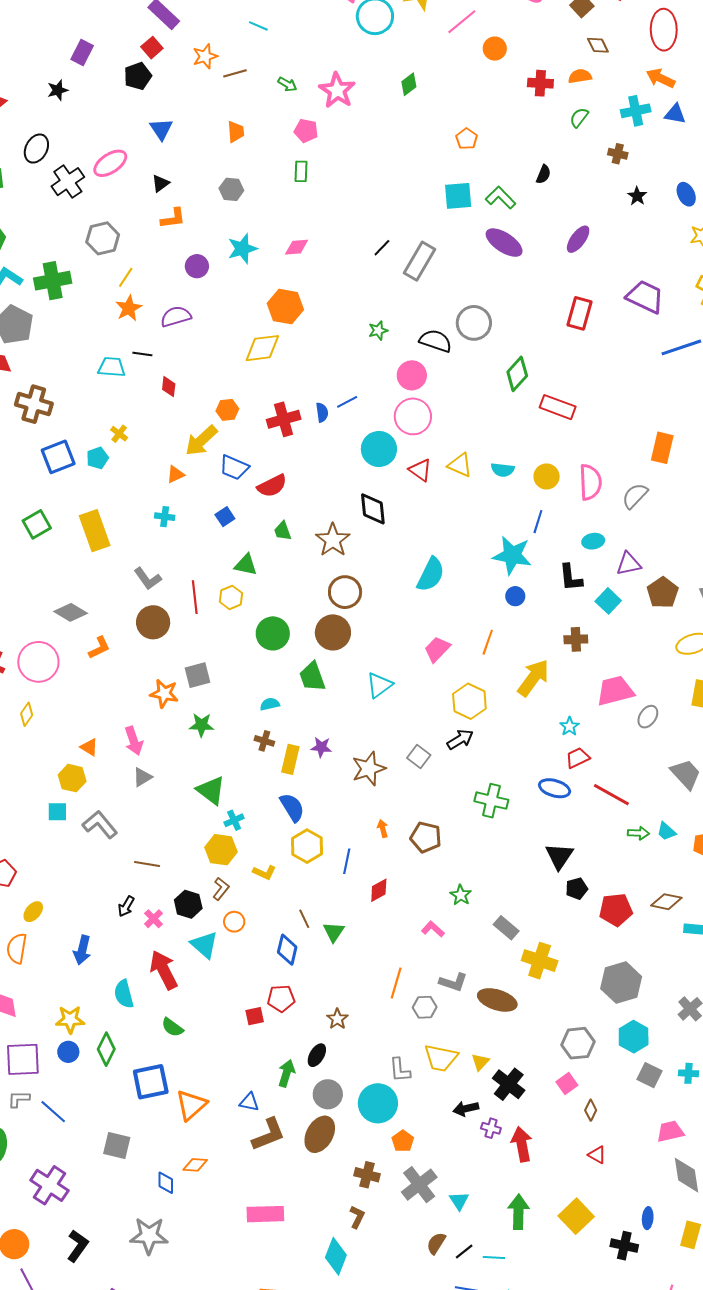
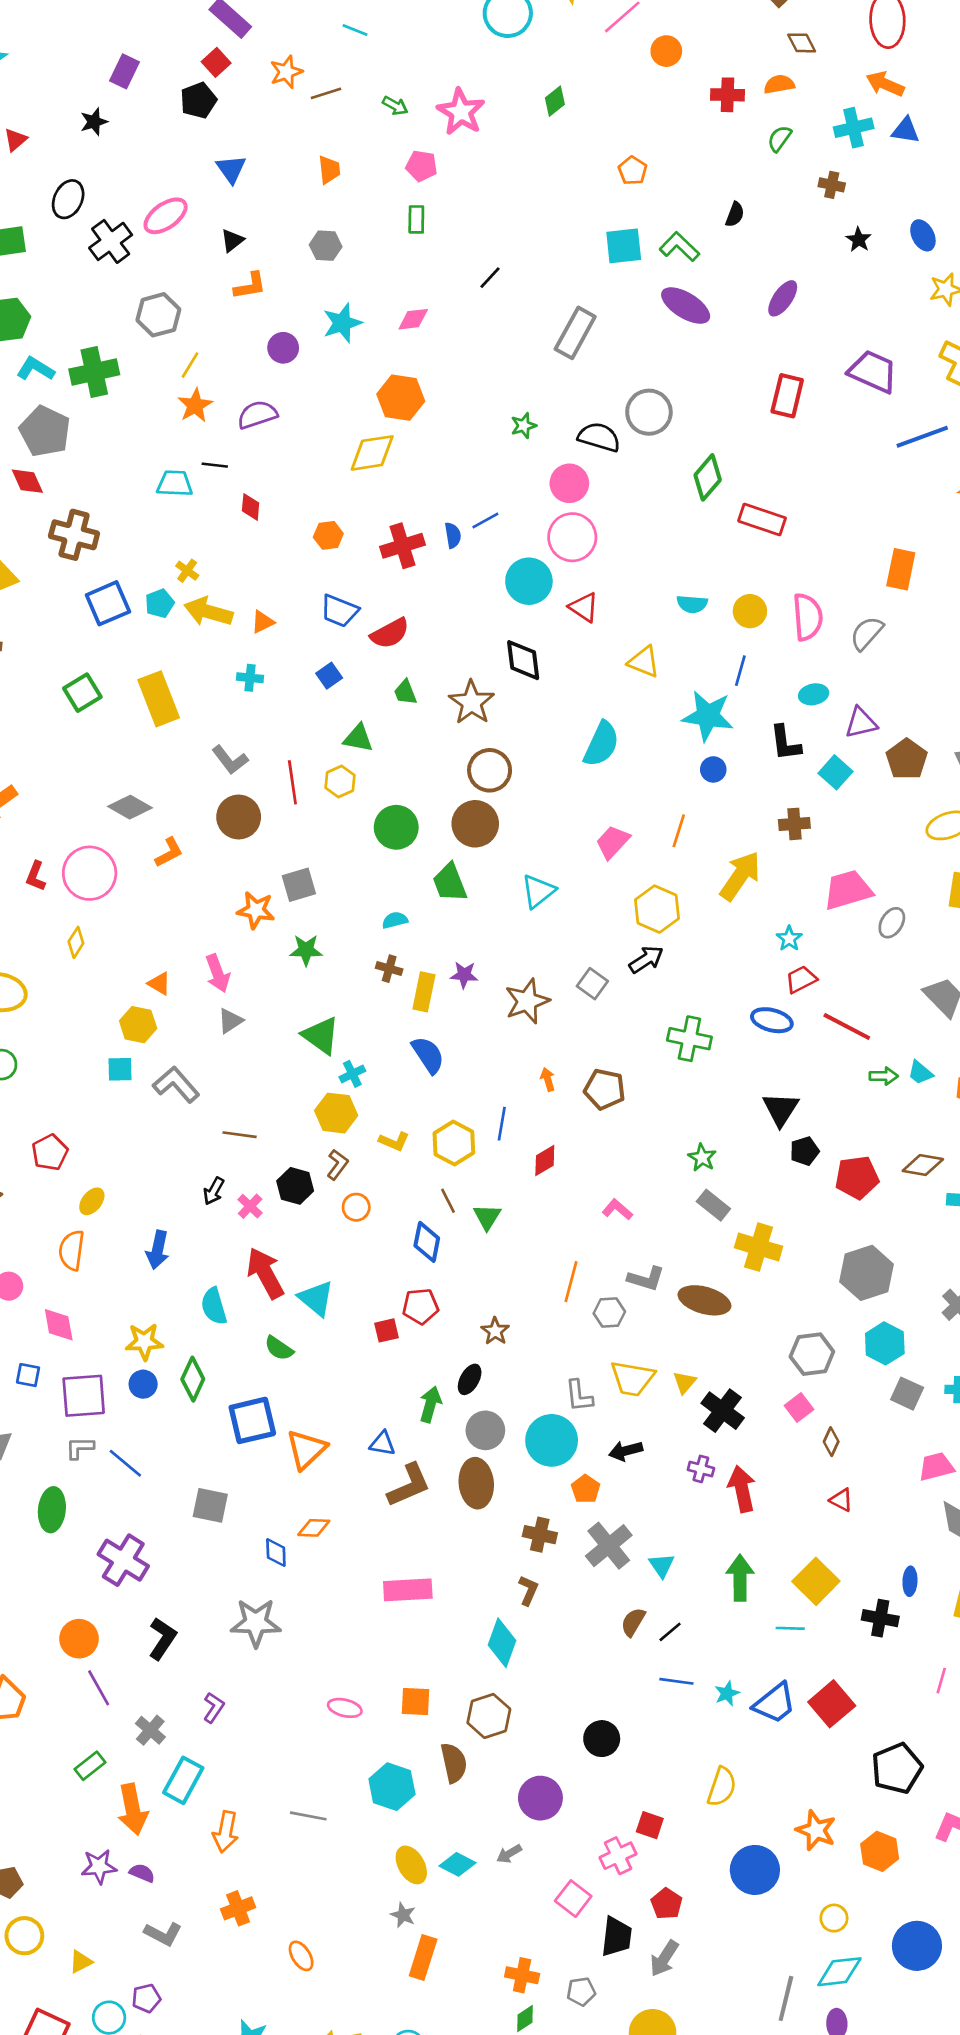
black line: (382, 248) -> (490, 278), moved
yellow arrow: (201, 441) -> (208, 612), moved, turned 60
yellow triangle: (460, 465) -> (644, 662), moved
yellow hexagon: (307, 846) -> (454, 1143), moved
green star: (461, 895) -> (702, 1158), moved
cyan triangle: (204, 945) -> (316, 1298), moved
black arrow: (466, 1109) -> (626, 1451), moved
brown ellipse: (320, 1134) -> (476, 1483), turned -33
cyan line: (494, 1258) -> (790, 1628), moved

